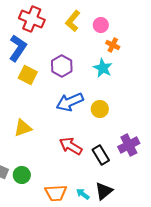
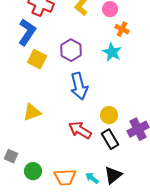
blue arrow: (70, 102) -> (79, 86), turned -80
yellow circle: (100, 109) -> (109, 115), moved
green circle: (22, 175) -> (33, 171), moved

